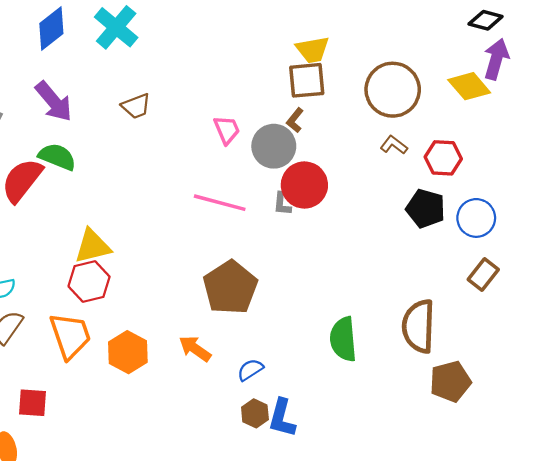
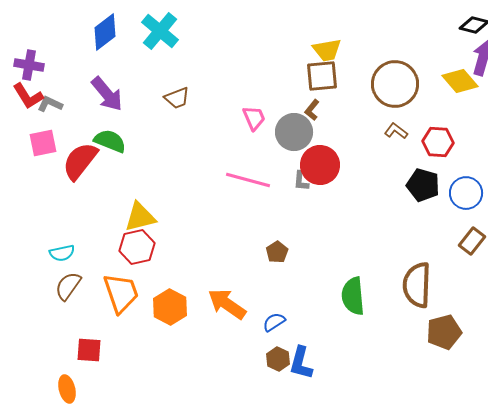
brown pentagon: (230, 287) -> (277, 252), moved, size x0.5
orange arrow: (195, 349) -> (227, 304), size x1.4

